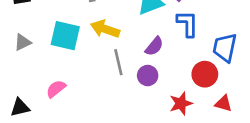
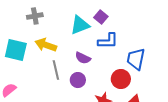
blue L-shape: (188, 24) -> (108, 41), turned 90
purple semicircle: (154, 46) -> (83, 58), turned 77

